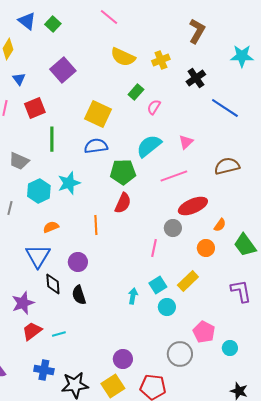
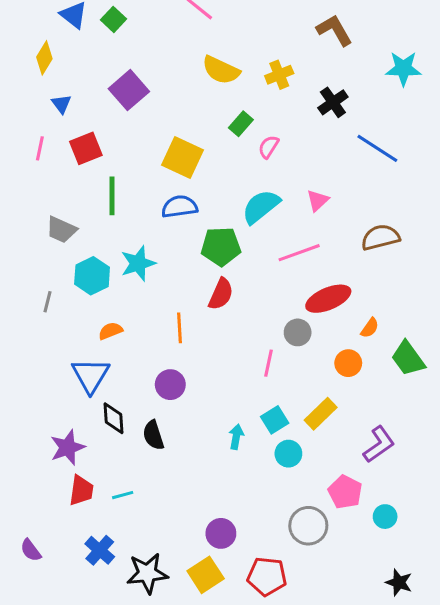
brown L-shape: (197, 31) -> (334, 30), turned -60
purple circle: (78, 262) -> (170, 385), moved
purple L-shape: (241, 291) -> (379, 444), moved, turned 65
red trapezoid: (32, 331) -> (81, 490), turned 135
blue cross: (44, 370) -> (100, 550), turned 30

